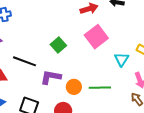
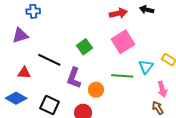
purple L-shape: (51, 77) -> (74, 78), turned -85
green line: (100, 88) -> (122, 76), moved

